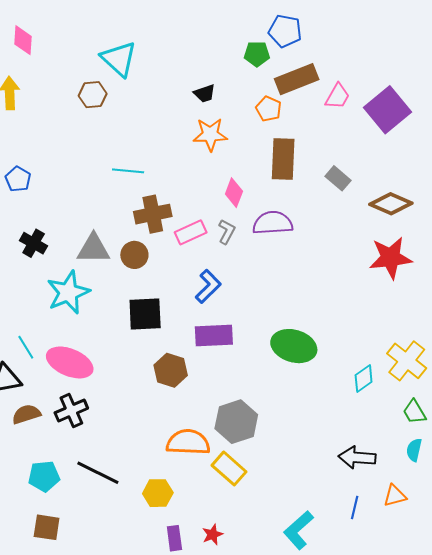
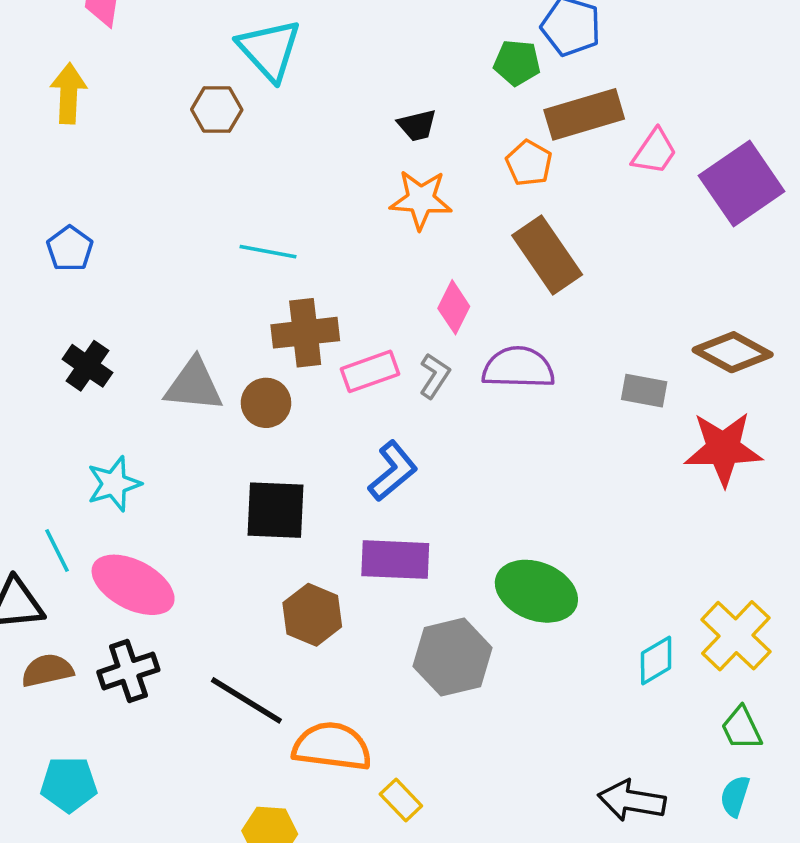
brown rectangle: (283, 159) -> (547, 255), turned -42
gray rectangle: (338, 178) -> (644, 391), moved, turned -35
cyan star: (68, 292) -> (114, 484), moved, size x0.7
gray hexagon: (236, 422) -> (453, 657), moved
yellow rectangle: (229, 469) -> (401, 800), size x0.7
black line: (98, 473) -> (246, 700), moved

